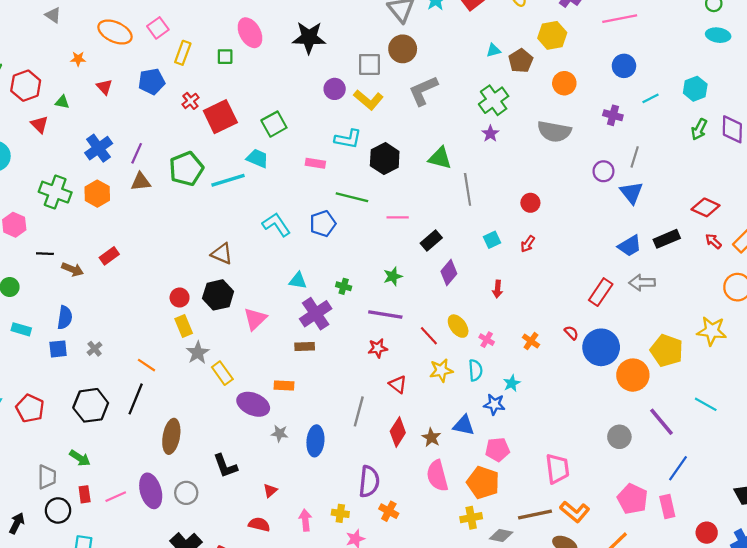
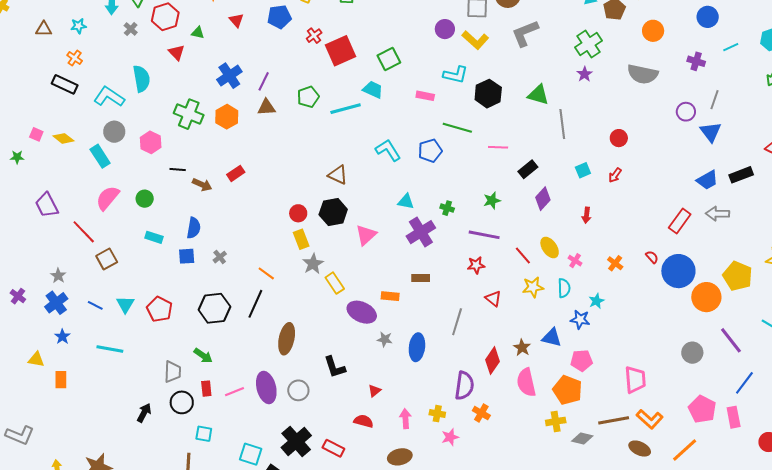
green pentagon: (186, 169) -> (308, 97), size x0.7
brown rectangle: (305, 347) -> (421, 278), moved
red diamond: (398, 432) -> (492, 361), moved

